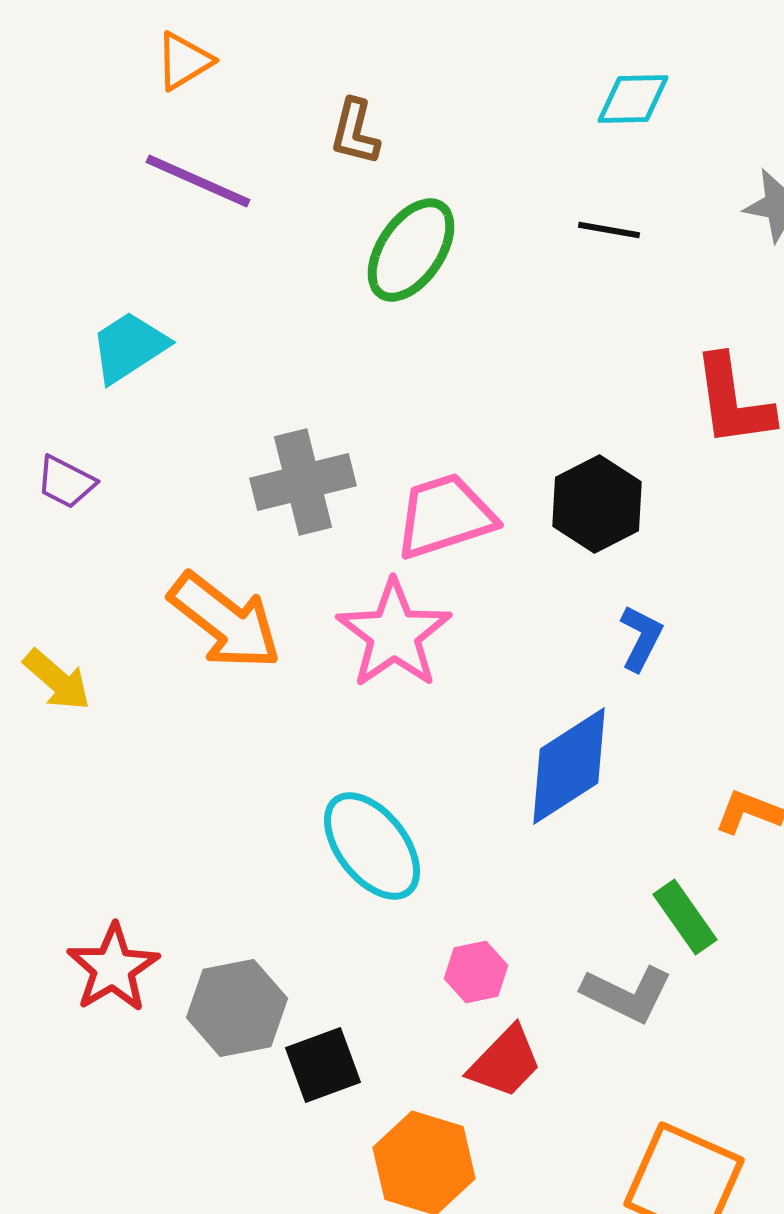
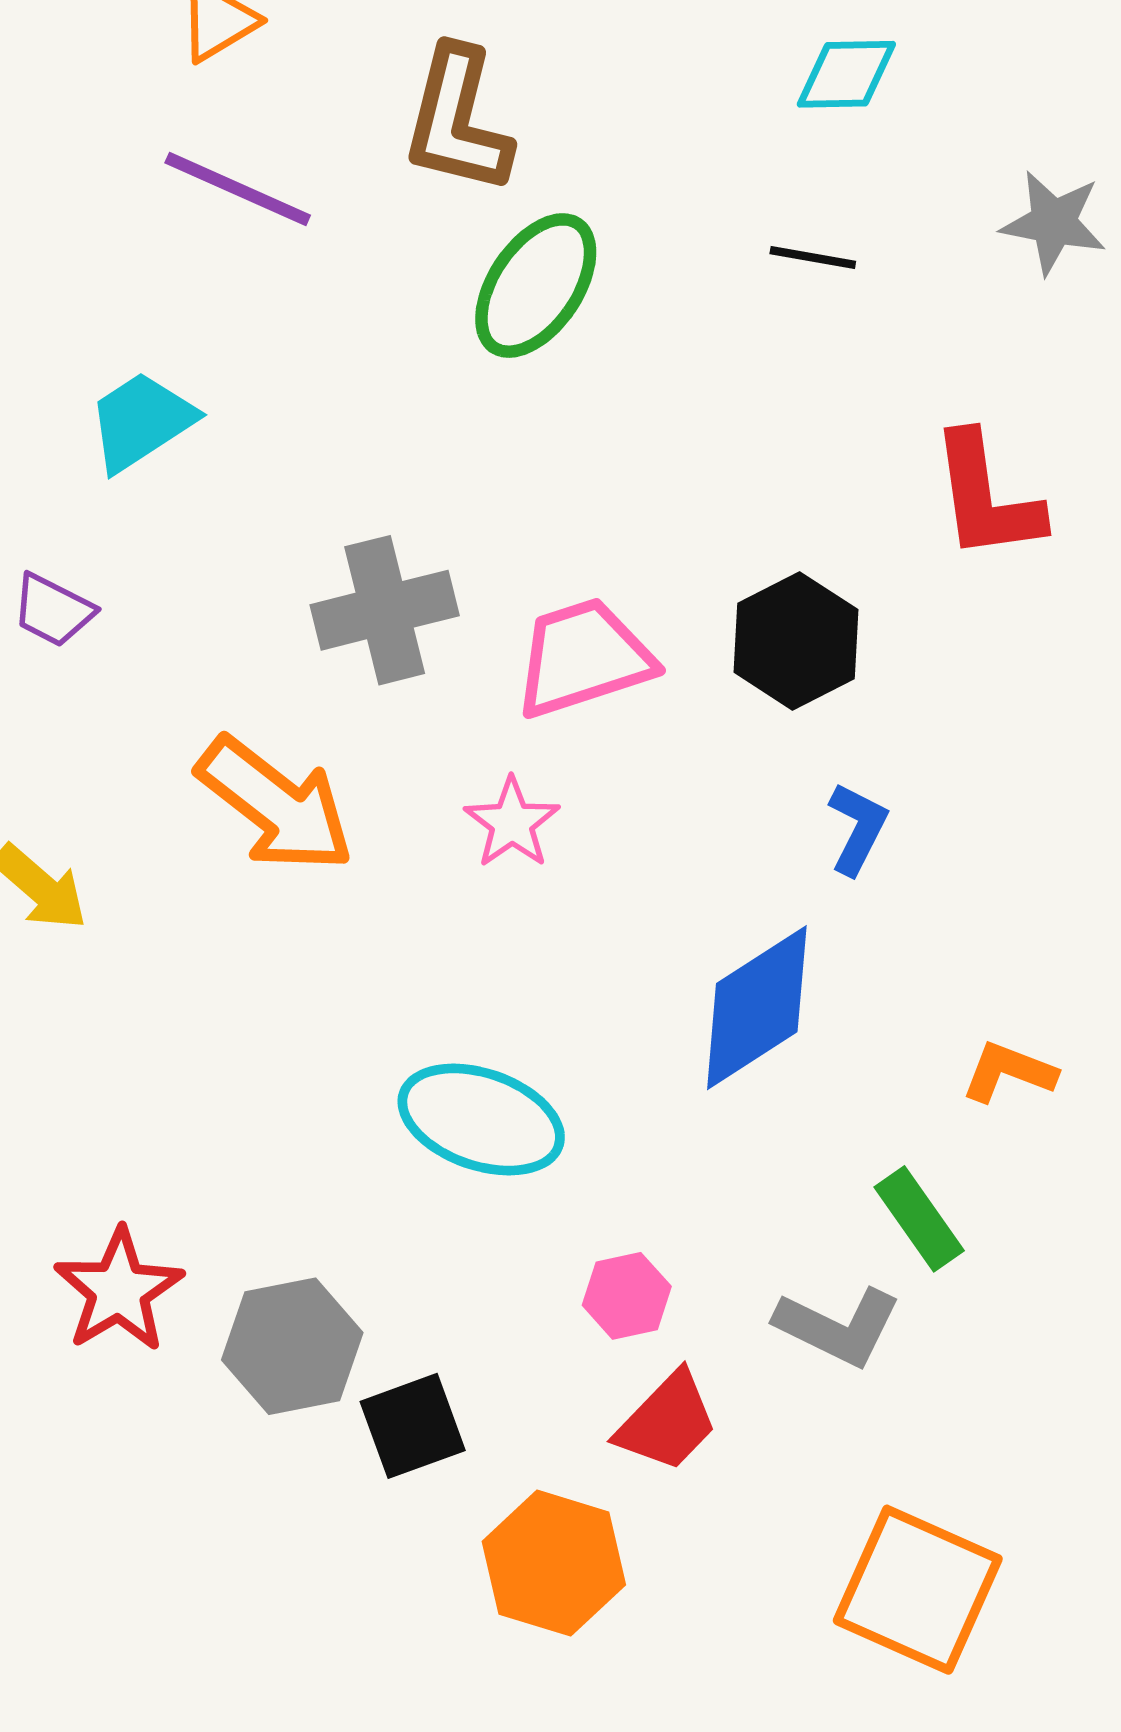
brown L-shape: (355, 132) -> (457, 120), size x1.6
pink star: (394, 634) -> (512, 823), size x0.6
cyan ellipse: (372, 846) -> (481, 1120), turned -33

